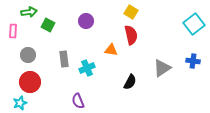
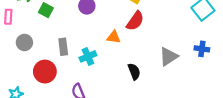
red semicircle: (131, 35) -> (135, 21), turned 48
red circle: (30, 82) -> (45, 72), moved
black semicircle: (130, 82) -> (134, 72), turned -49

